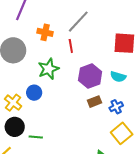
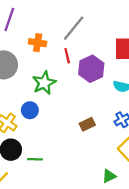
purple hexagon: (90, 76) -> (91, 69), moved
brown rectangle: (95, 102) -> (87, 124), moved

